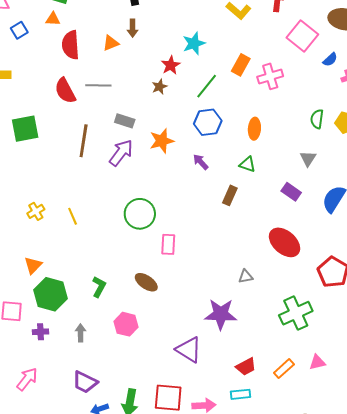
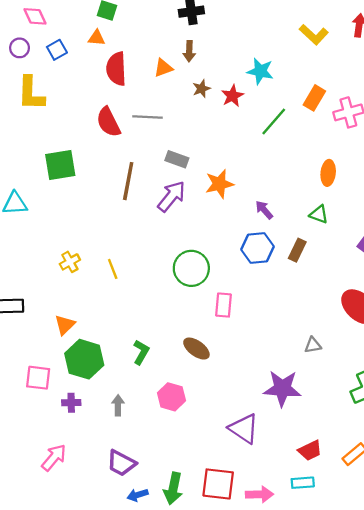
cyan star: (194, 43) -> (260, 71), turned 30
brown star: (159, 87) -> (201, 89), moved
blue hexagon: (208, 122) -> (257, 248), moved

